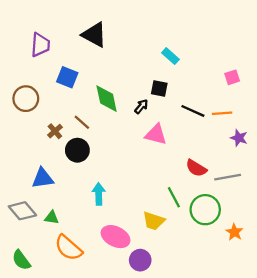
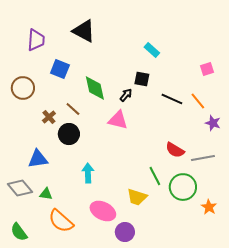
orange line: (222, 113) -> (198, 101), turned 54
pink triangle: (156, 135) -> (118, 120), moved

